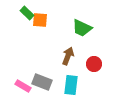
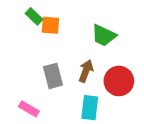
red circle: (94, 64) -> (119, 81), size x1.5
gray rectangle: (42, 82) -> (53, 76), moved, turned 54

